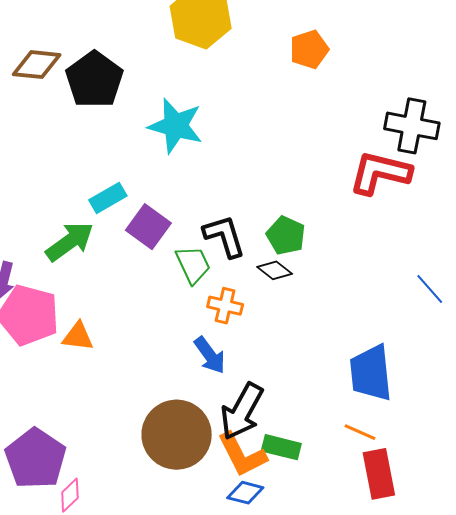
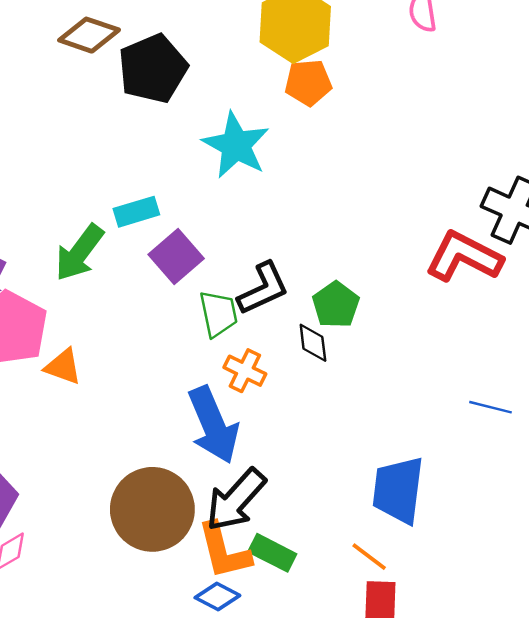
orange pentagon: (309, 49) -> (308, 83), moved
black L-shape: (224, 236) -> (263, 289), turned 69
green arrow: (70, 242) -> (79, 253), turned 150
black diamond: (275, 270) -> (313, 343), turned 32
blue line: (430, 289) -> (491, 407), turned -48
blue arrow: (210, 355) -> (213, 425), size x1.6

